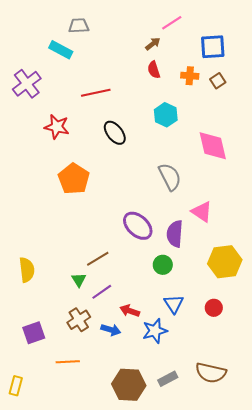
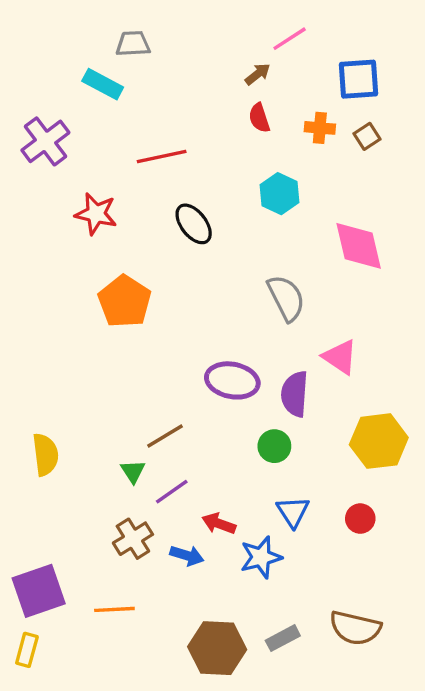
purple ellipse: (138, 226) -> (232, 380), turned -32
purple square: (34, 333) -> (39, 591), moved, size x1.4

